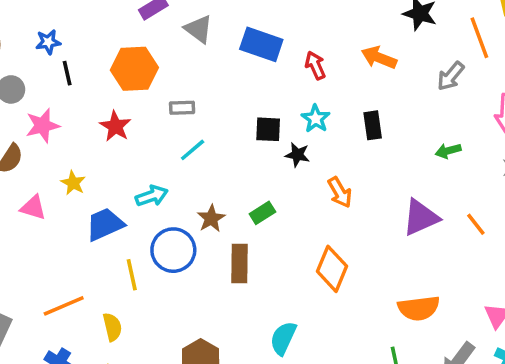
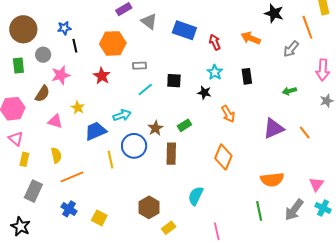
black square: (268, 129) -> (174, 81), moved
yellow semicircle: (112, 327) -> (56, 155), moved

